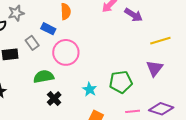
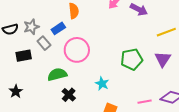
gray star: (16, 13) -> (31, 27), moved
blue rectangle: (48, 29) -> (58, 28), turned -56
green pentagon: (121, 82) -> (132, 59), moved

